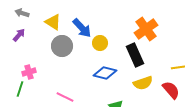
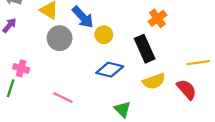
orange cross: (146, 29) -> (157, 18), size x0.7
pink cross: (29, 72) -> (21, 68), turned 32

